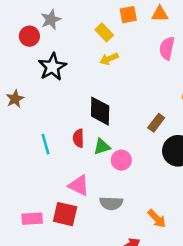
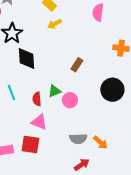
black diamond: (100, 111) -> (27, 59), moved
brown rectangle: (156, 123) -> (77, 65), moved
red semicircle: (78, 138) -> (37, 99), moved
gray semicircle: (111, 203) -> (78, 139), moved

